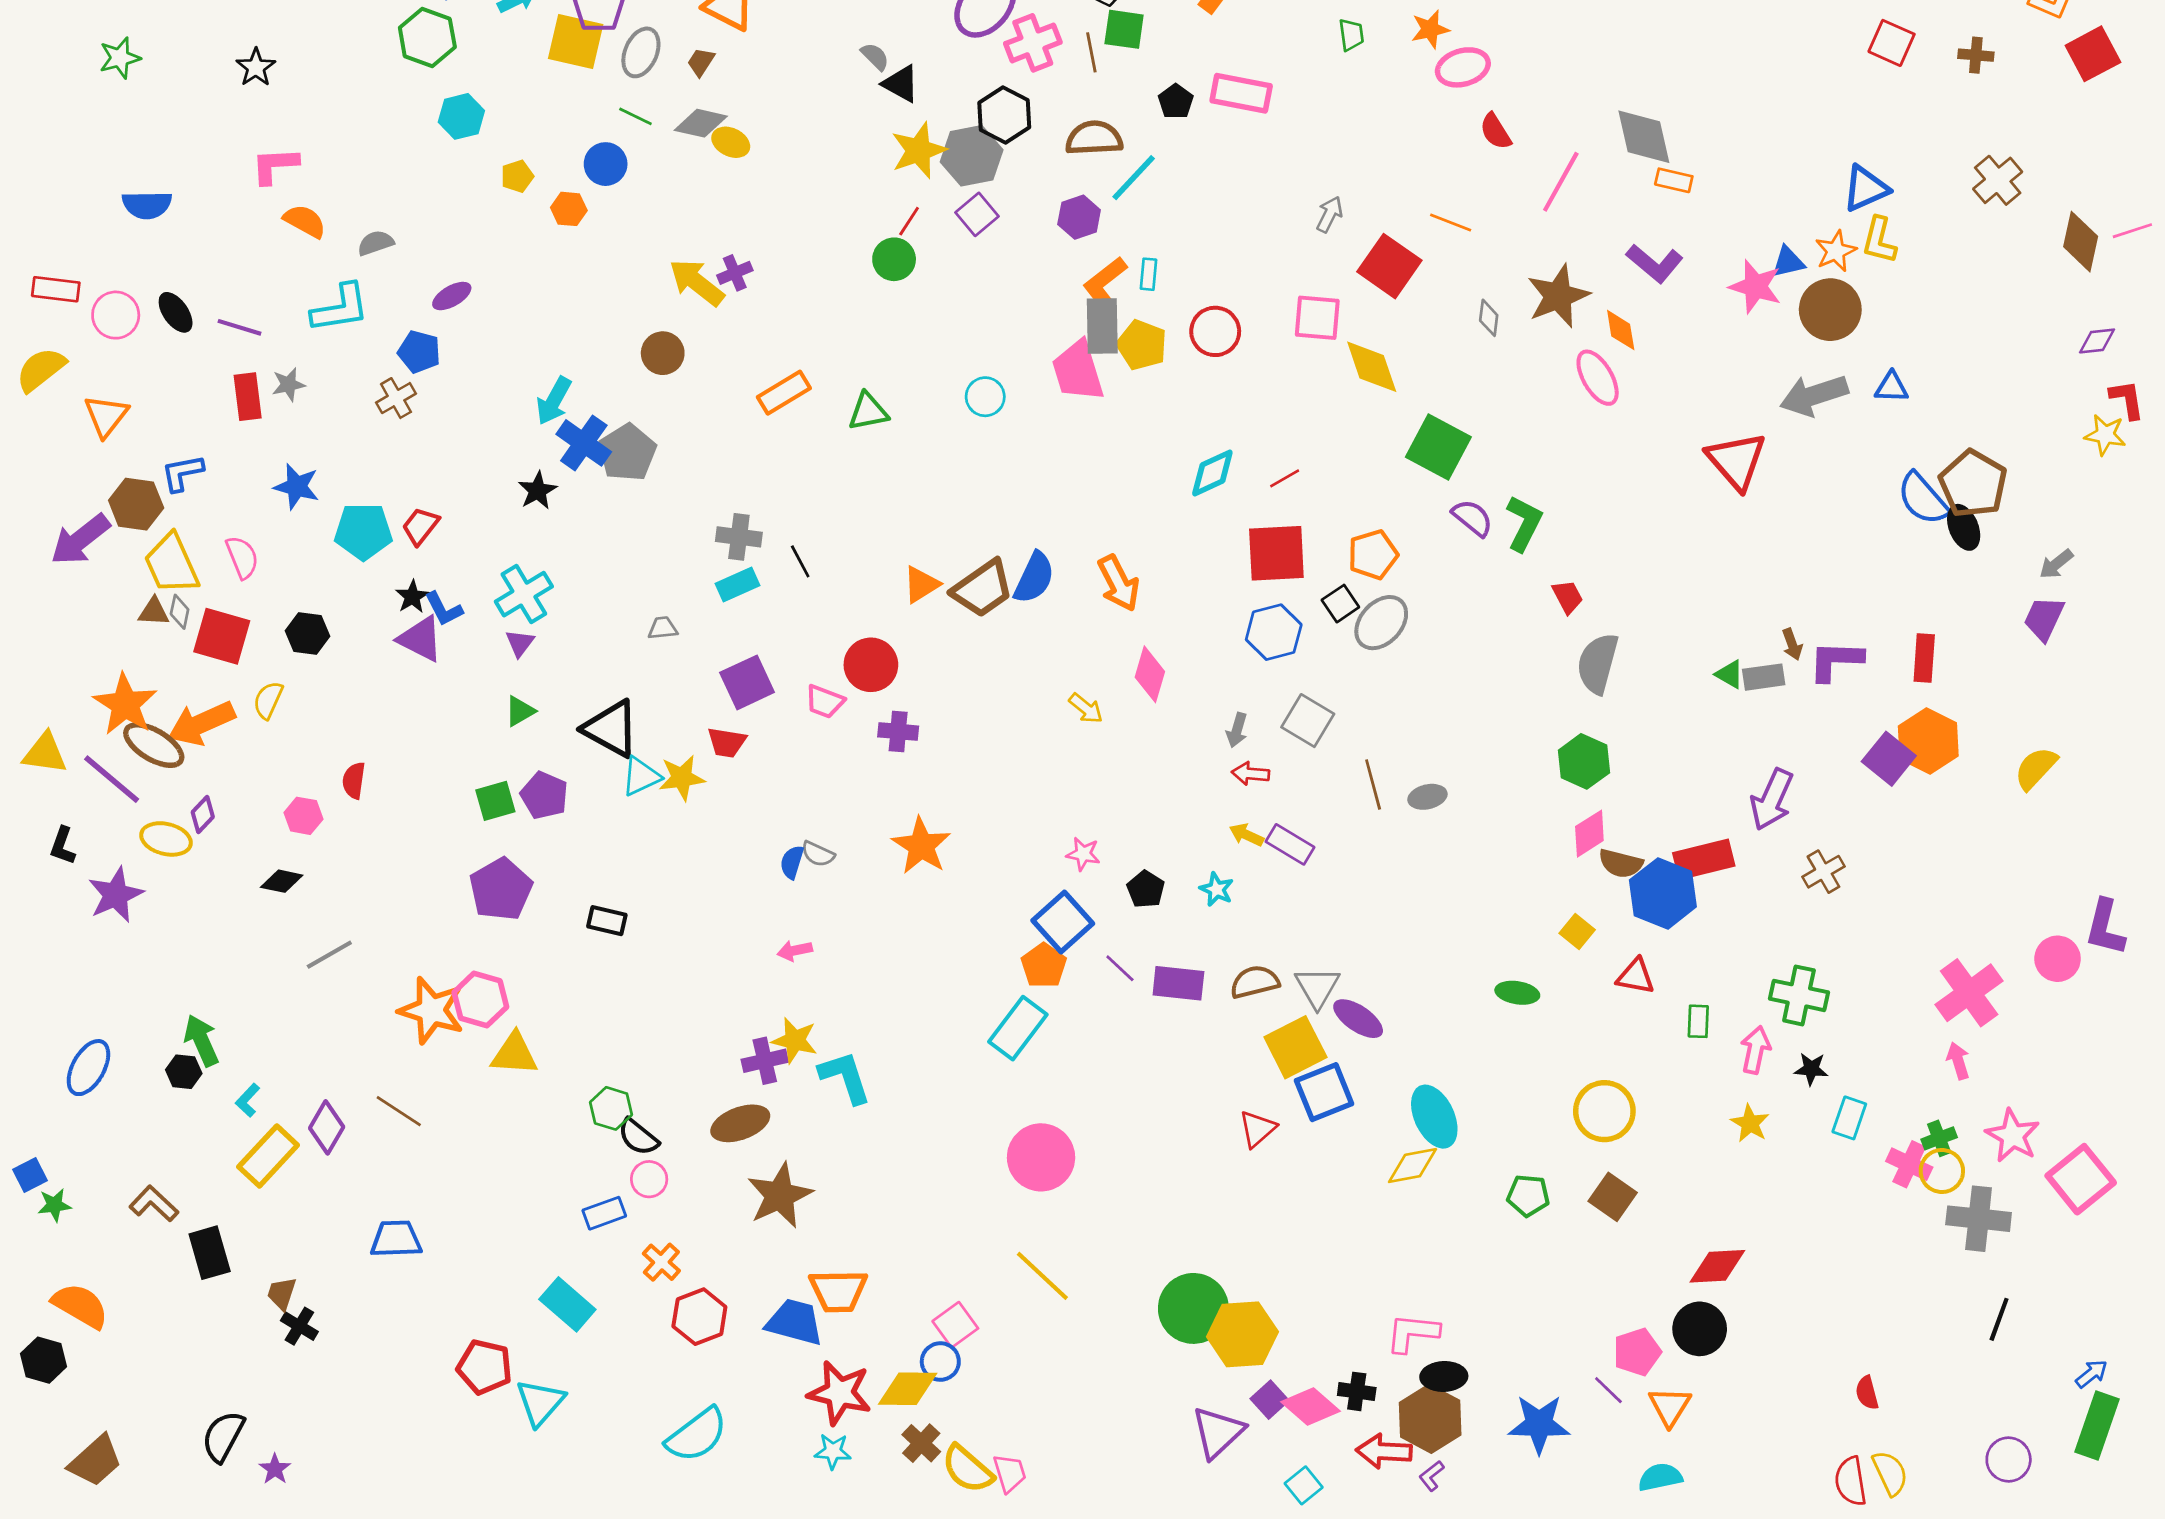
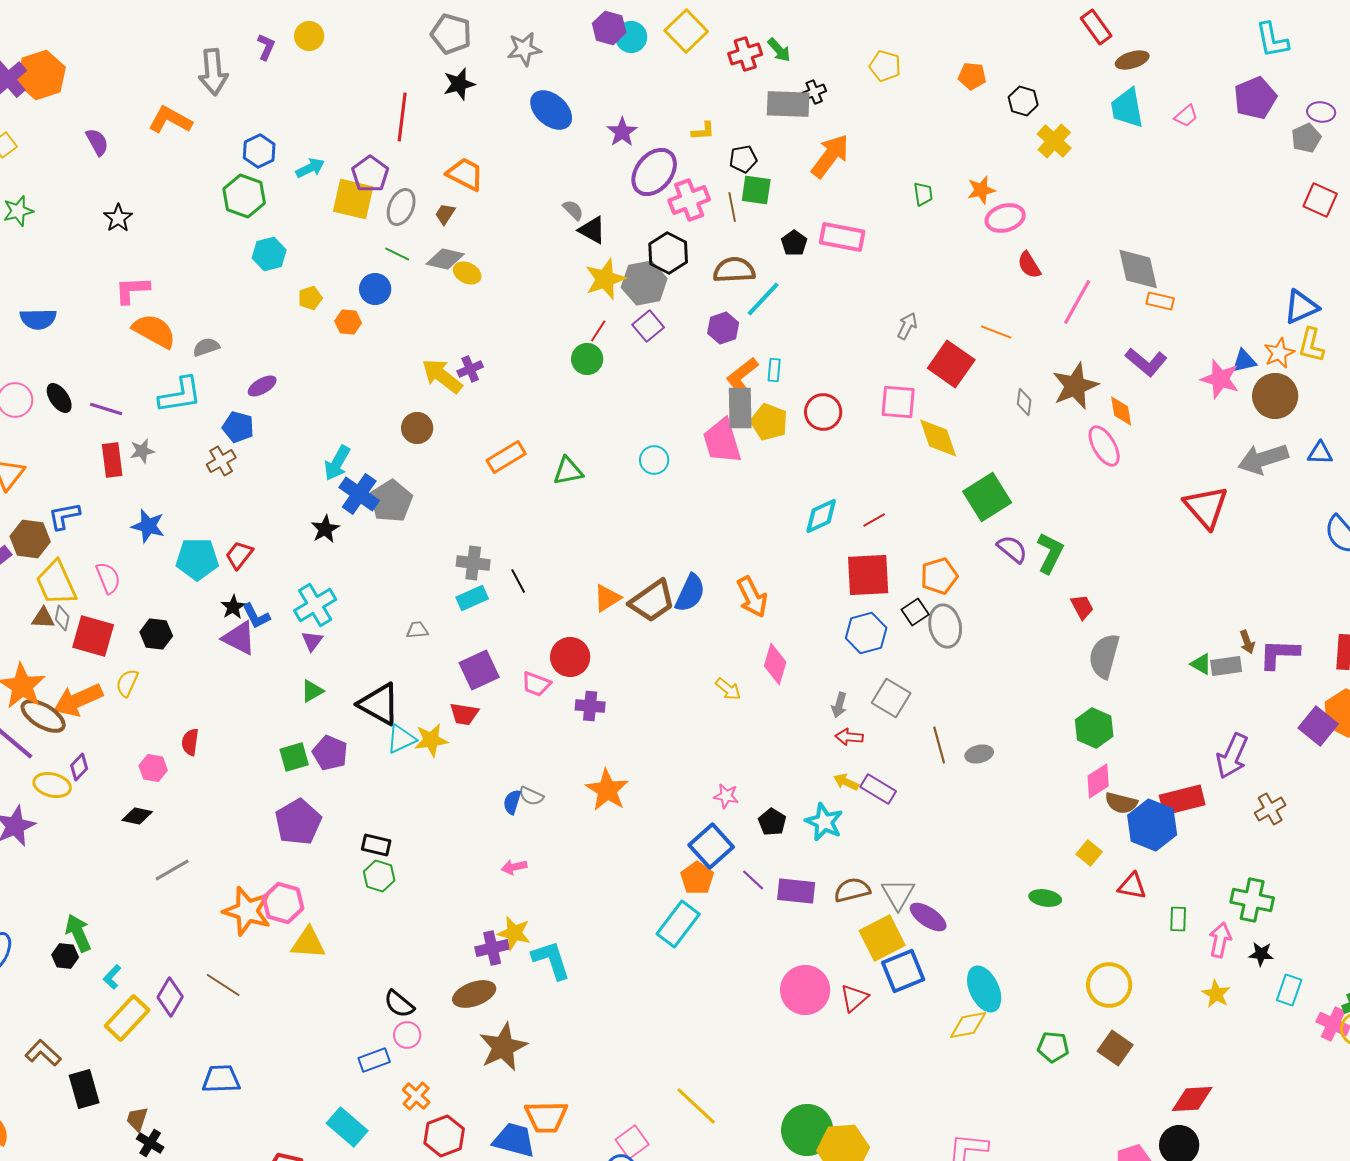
orange semicircle: (305, 221) -> (154, 331), size x1.4
green square: (1438, 447) -> (987, 497), turned 30
gray ellipse: (1381, 623) -> (945, 626), turned -54
cyan star: (1217, 889) -> (824, 822), size x1.5
green hexagon: (611, 1108) -> (379, 876), moved
pink circle: (1041, 1157) -> (805, 990), moved

